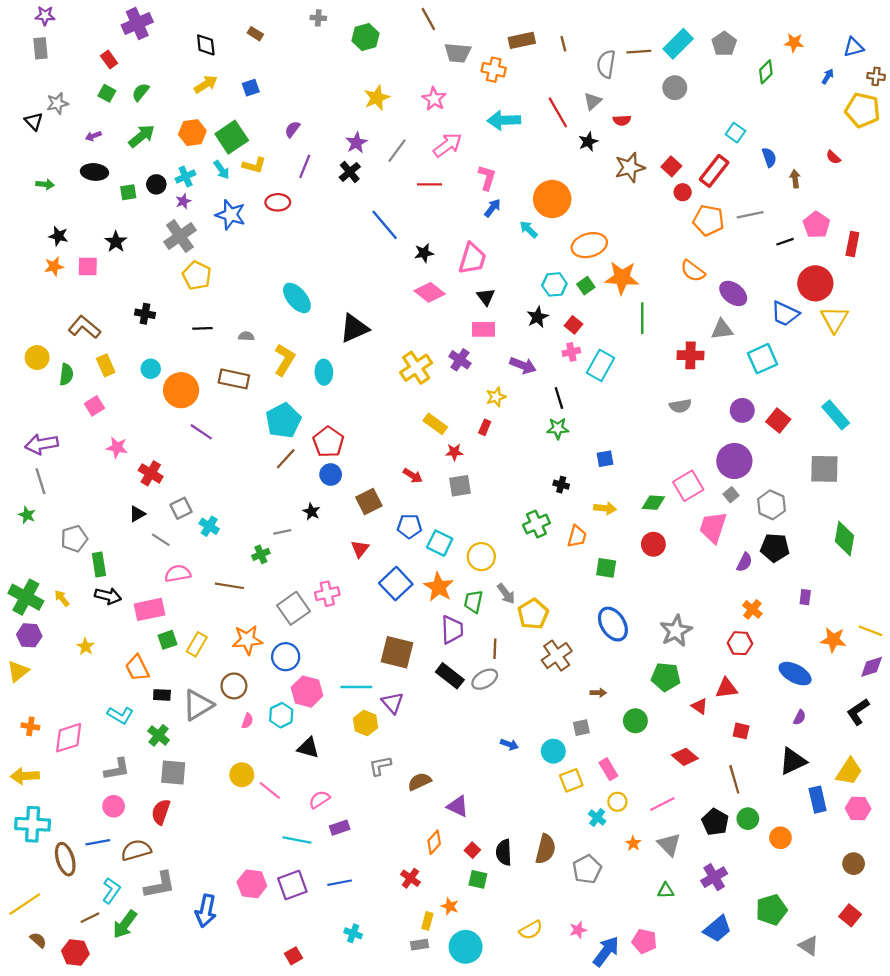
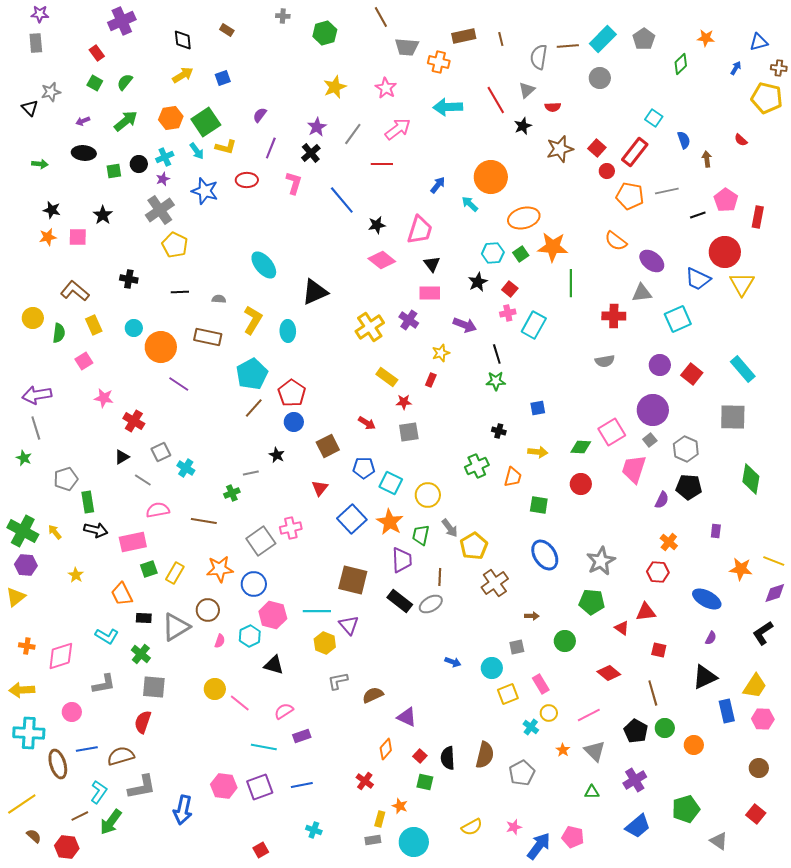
pink L-shape: (487, 178) -> (294, 183), moved
pink circle: (114, 806) -> (72, 712), moved

